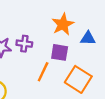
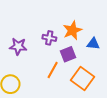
purple cross: (24, 44) -> (49, 38), moved
purple square: (60, 52) -> (68, 54), turned -35

